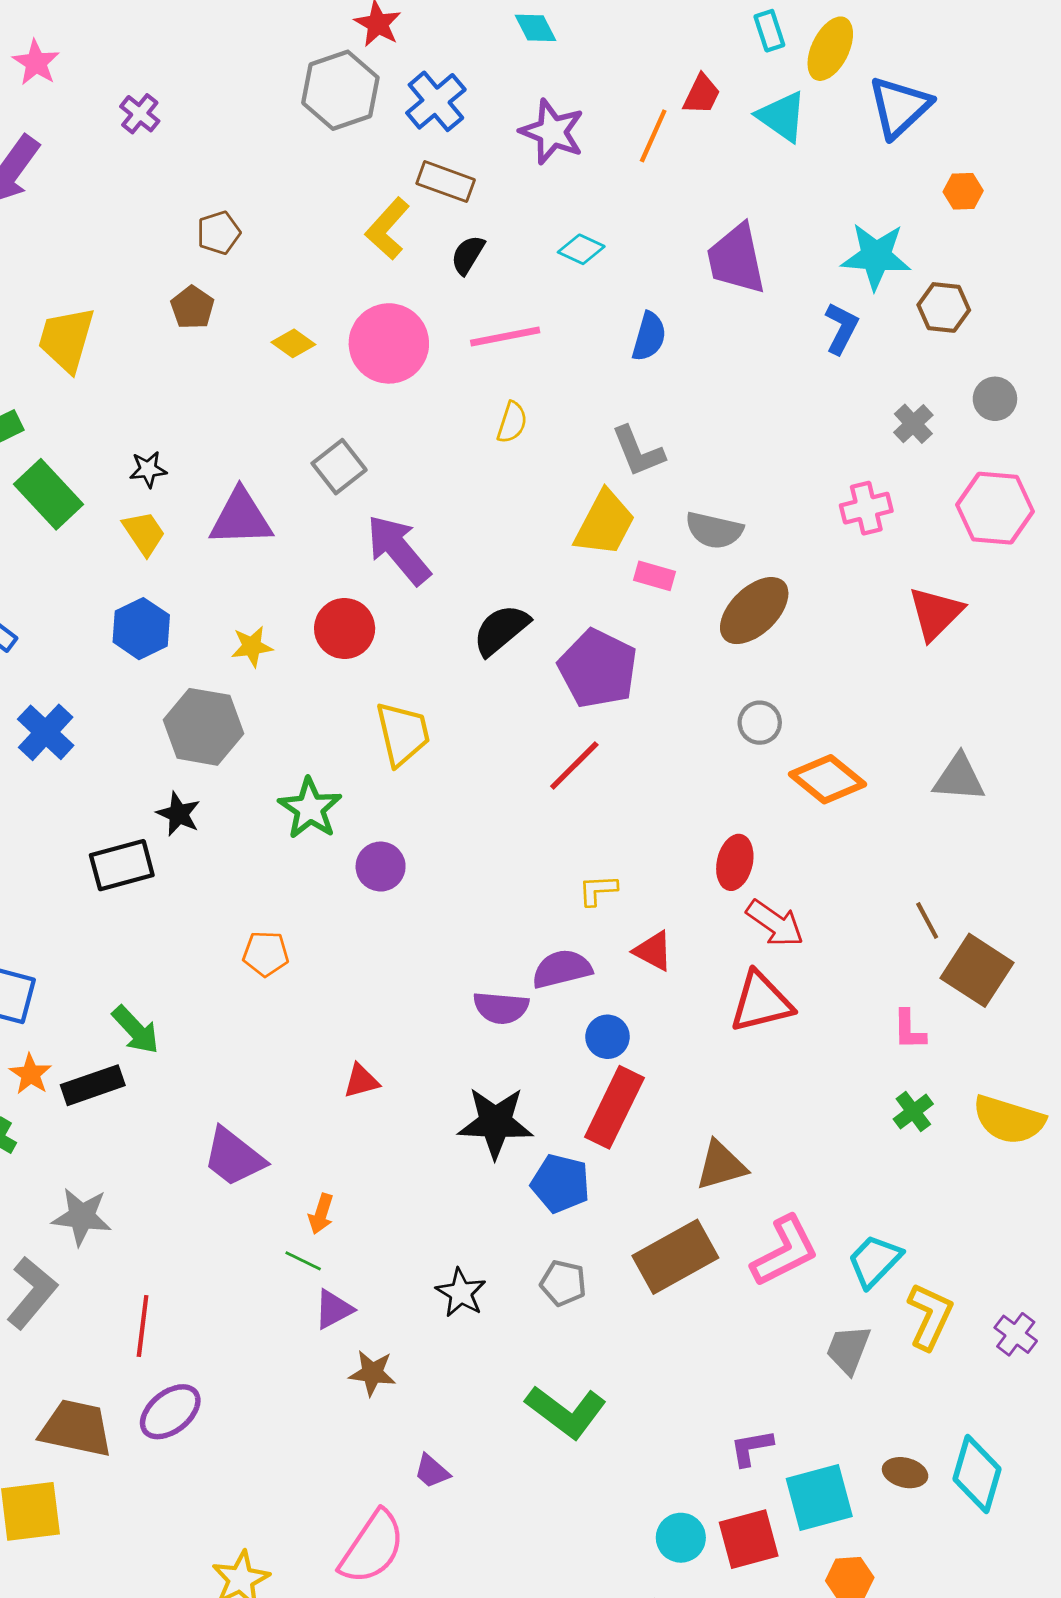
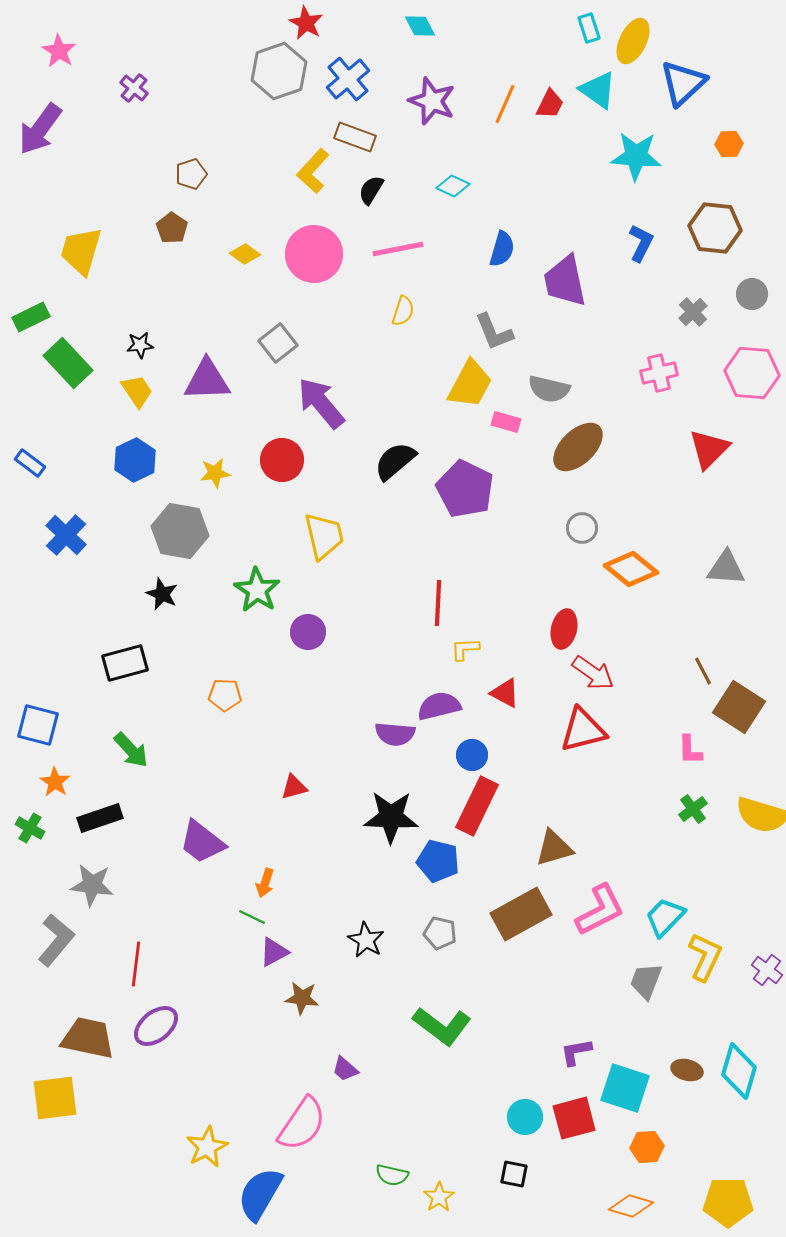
red trapezoid: (702, 94) -> (550, 104), moved
cyan star: (876, 256) -> (636, 156), moved
purple trapezoid: (736, 259) -> (565, 281), moved
brown hexagon: (944, 307) -> (715, 228), size x1.4
red line: (574, 766) -> (438, 603), moved, turned -42
black rectangle: (122, 865) -> (125, 663), moved
black rectangle: (93, 1085) -> (100, 818), moved
cyan square: (819, 1498) -> (625, 1088), turned 33

